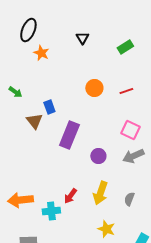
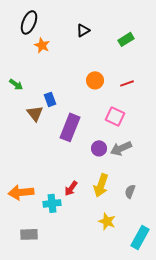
black triangle: (82, 38) -> (83, 30), turned 32
pink square: (130, 130) -> (115, 116), moved
gray arrow: (133, 156) -> (121, 148), moved

